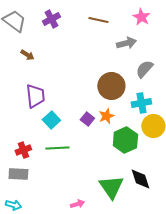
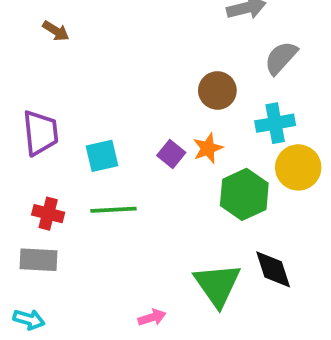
brown circle: (111, 86) -> (217, 90), size x0.7
purple trapezoid: (35, 96) -> (40, 133), moved
cyan square: (51, 120) -> (102, 156), turned 30
red cross: (23, 150) -> (48, 214), turned 35

